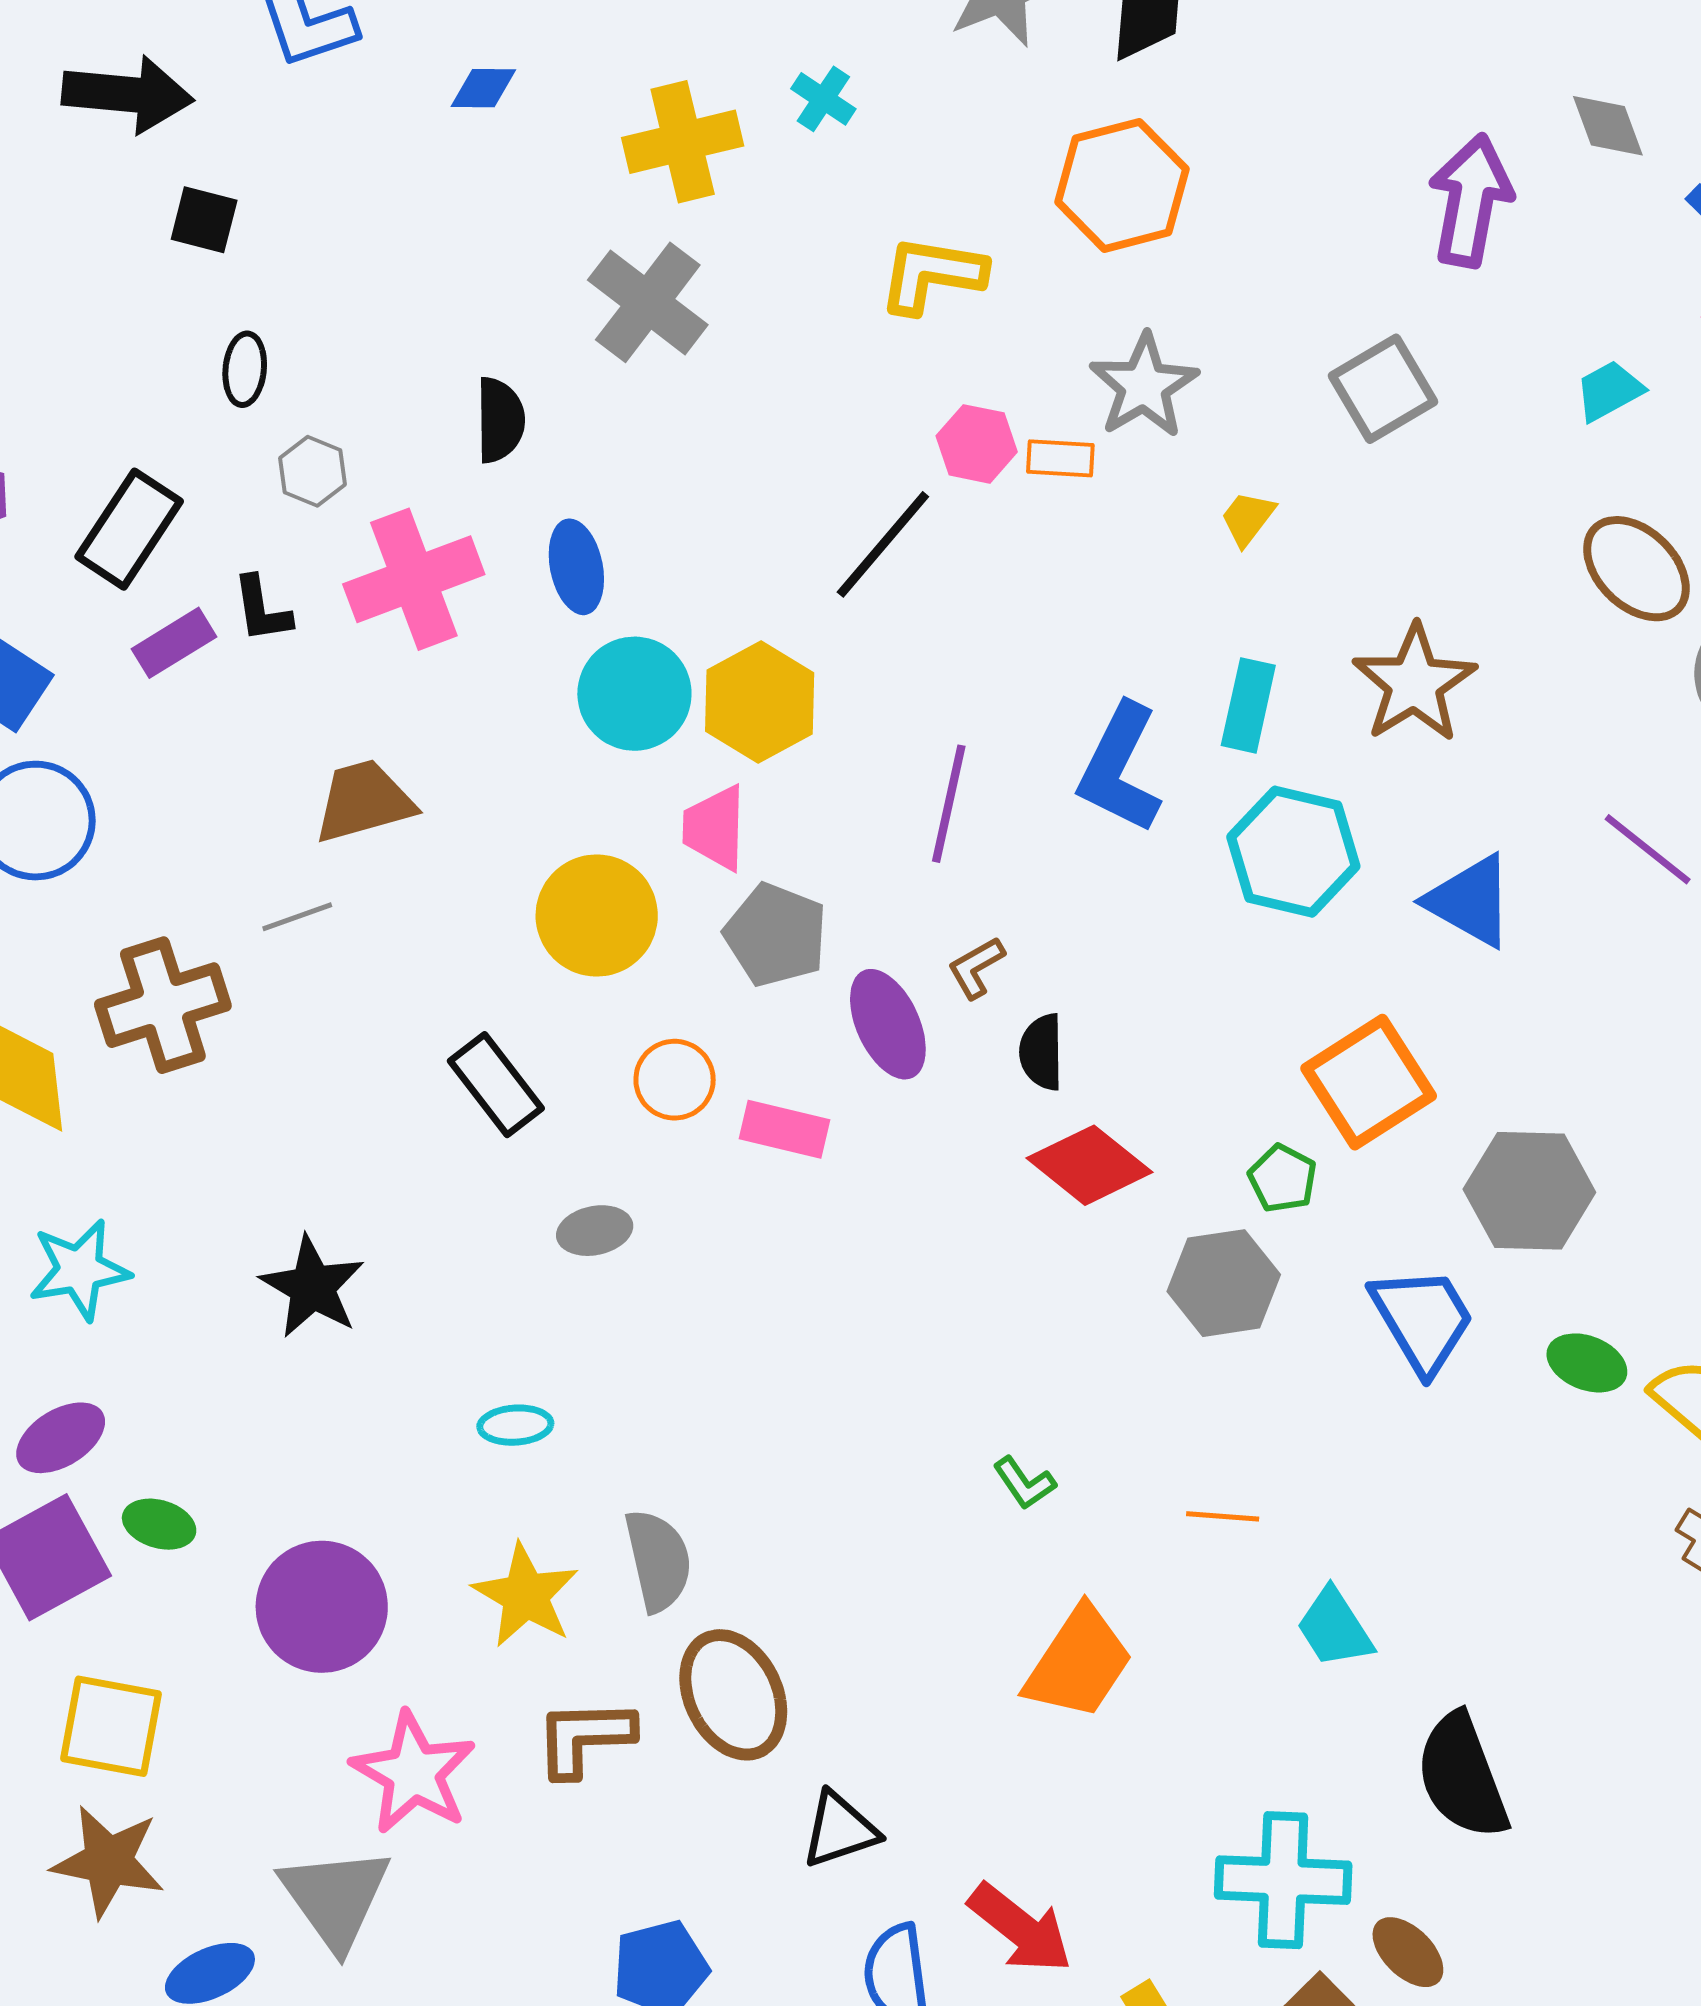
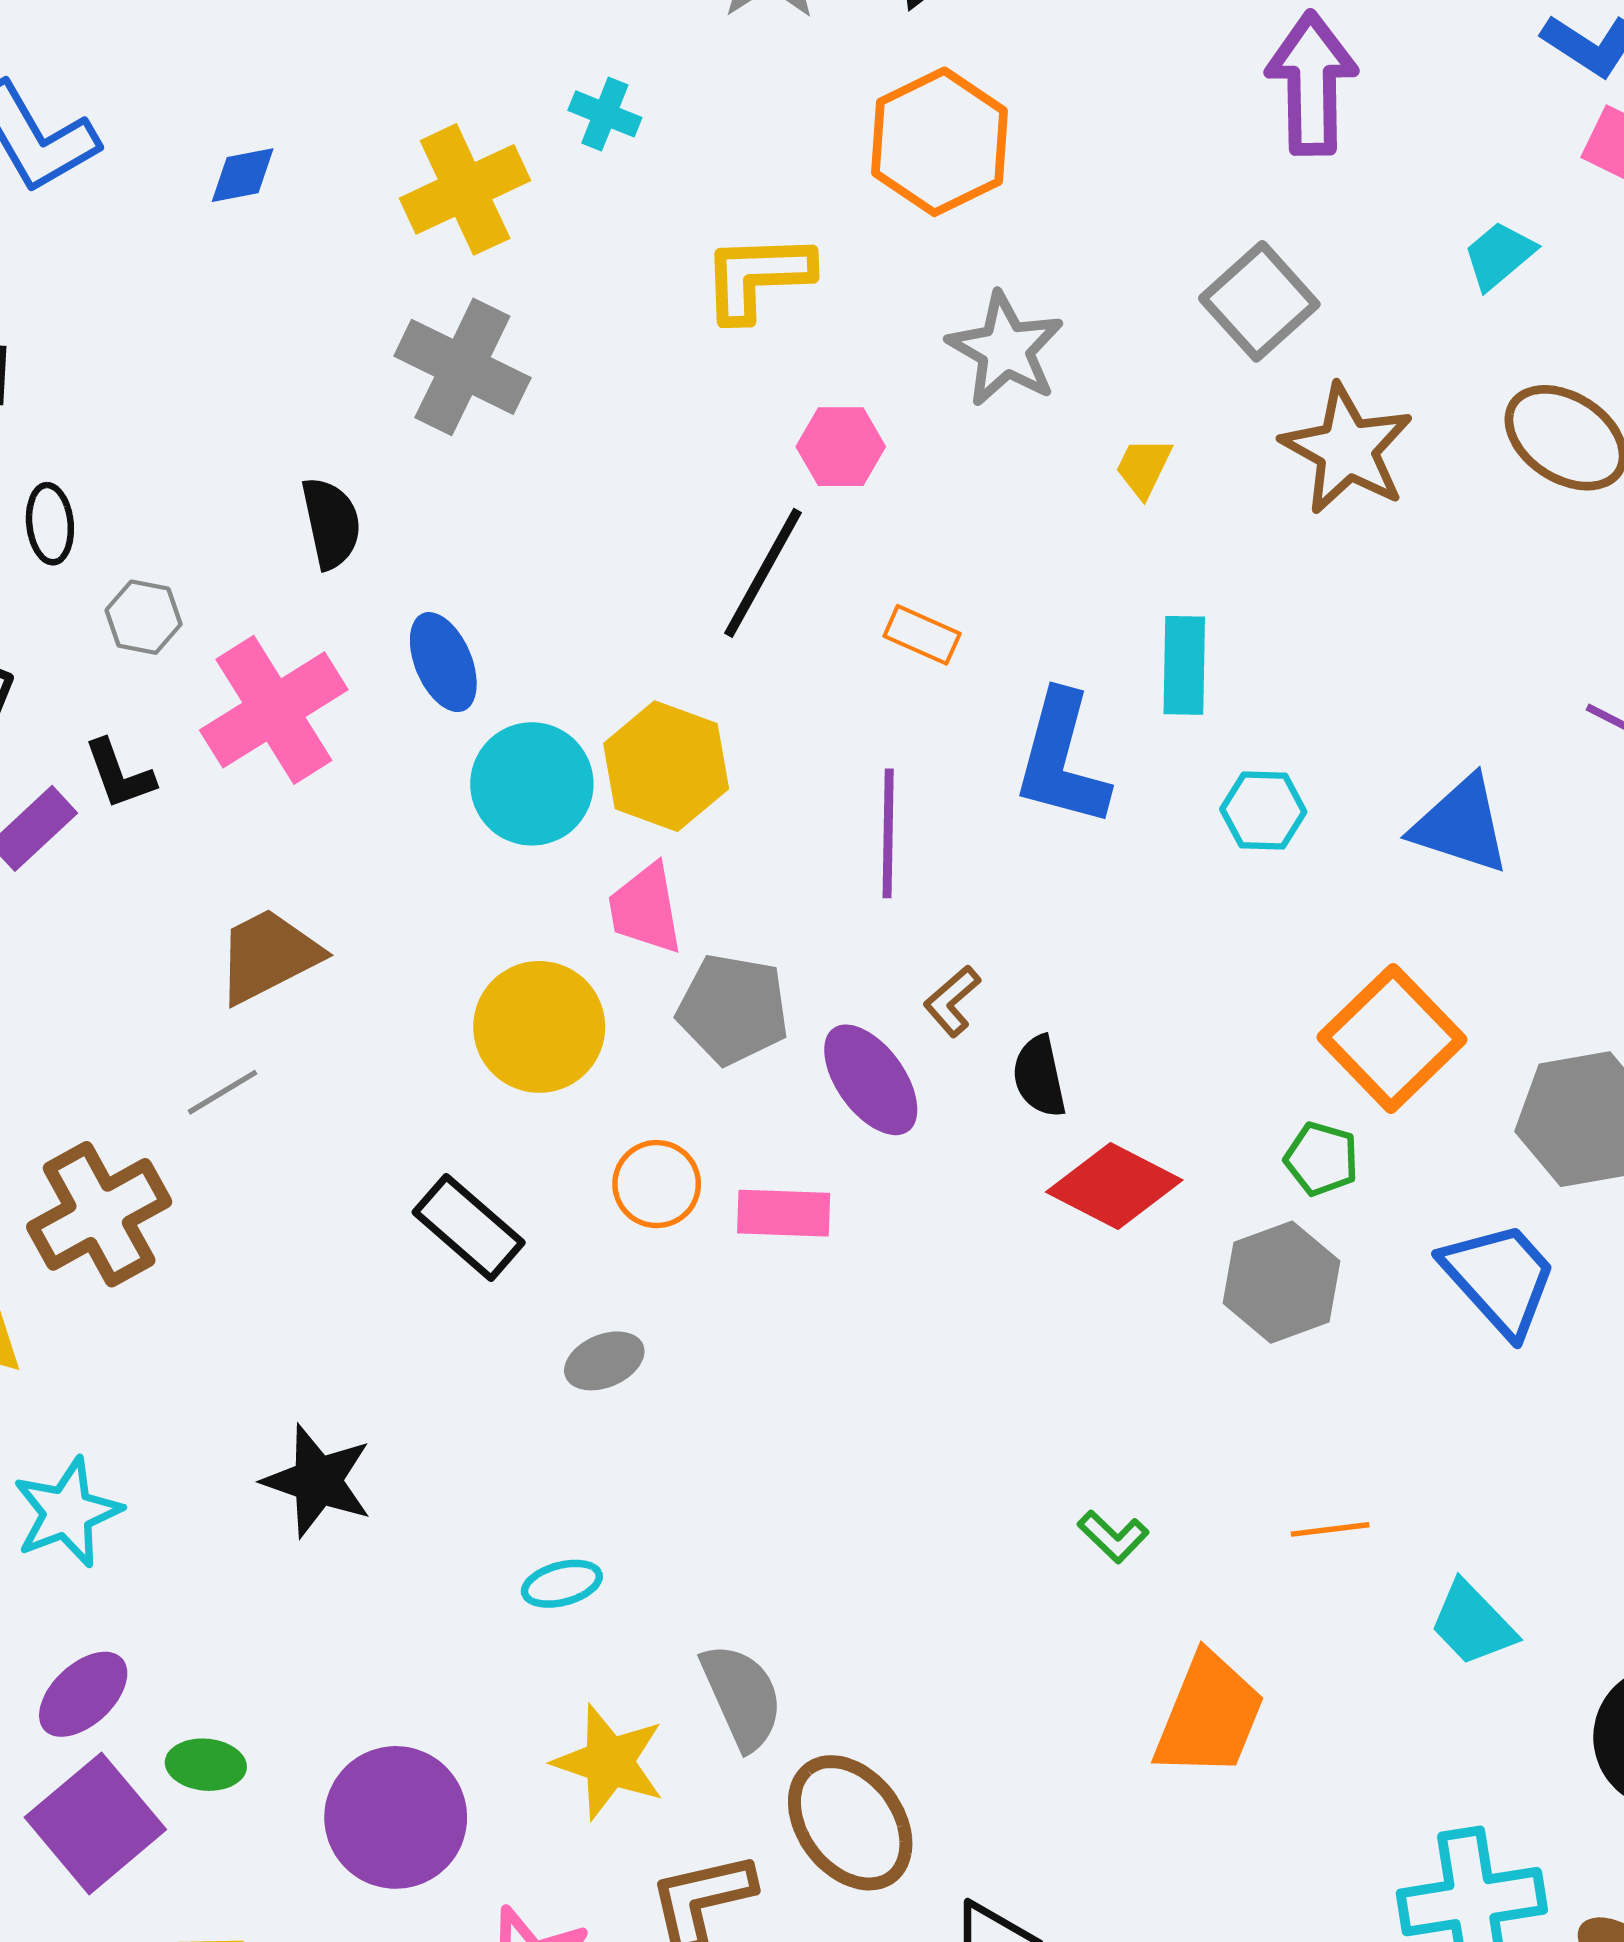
orange rectangle: (1060, 458) -> (922, 635), moved, turned 32
brown star: (1414, 683) -> (1347, 449), moved
cyan hexagon: (1293, 852) -> (1263, 811), size x0.6

